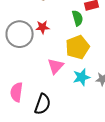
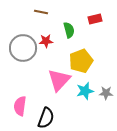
green semicircle: (78, 18) -> (69, 30), moved
pink triangle: (56, 66) -> (59, 80), size x1.4

